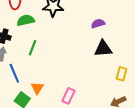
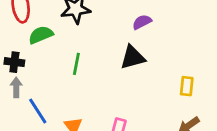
green line: (32, 48) -> (76, 64), moved
black triangle: (103, 49) -> (133, 57), moved

